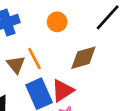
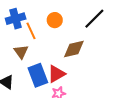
orange line: (34, 58) -> (31, 31), moved

